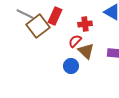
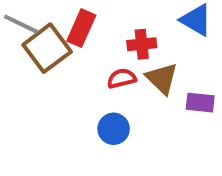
red semicircle: (75, 41) -> (122, 78), turned 32
brown triangle: (86, 51) -> (162, 78), moved

